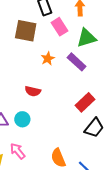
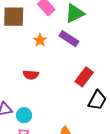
cyan circle: (22, 119) -> (24, 115), moved

